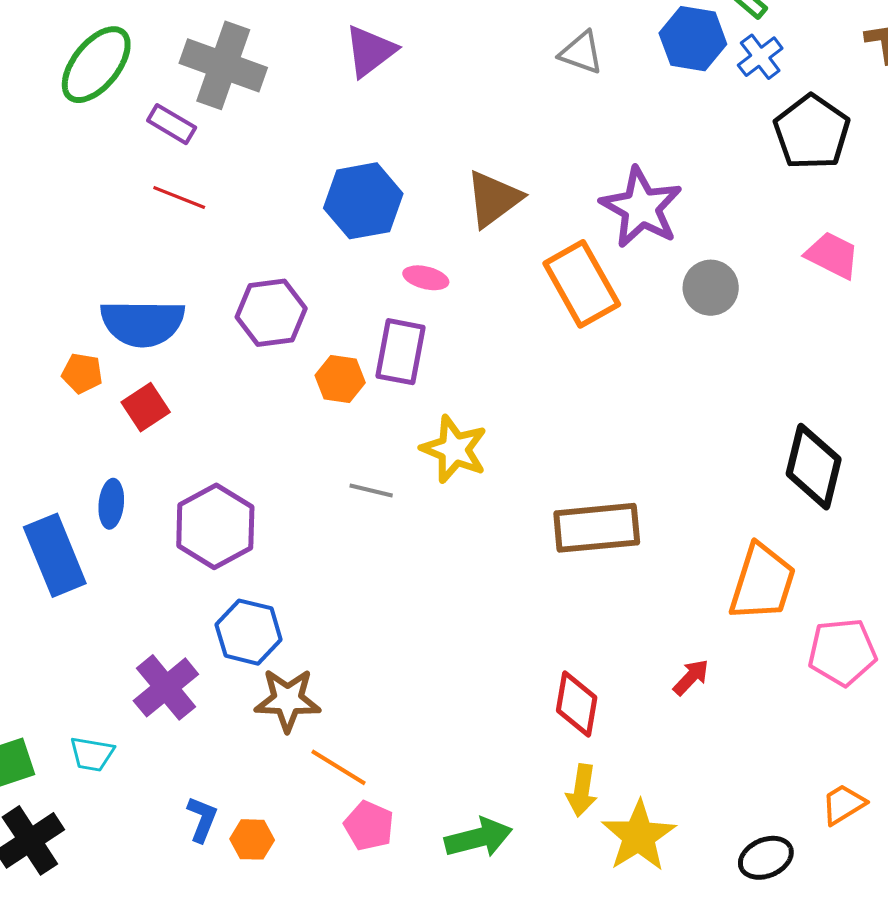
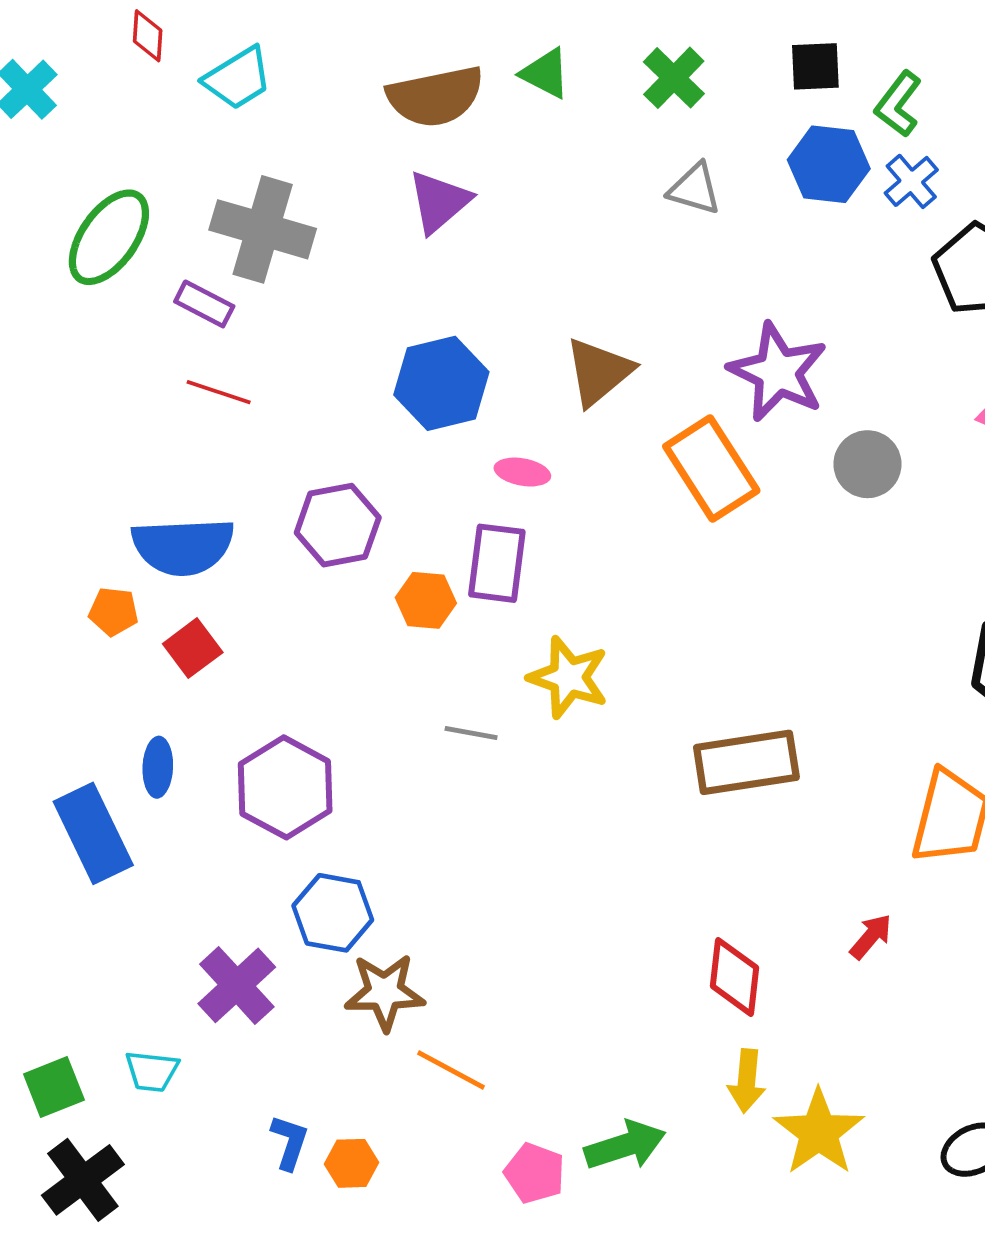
pink pentagon: (369, 826) -> (535, 1173), moved

